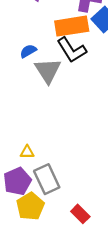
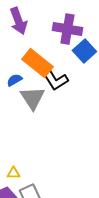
orange rectangle: (72, 26) -> (37, 63), moved, turned 48

